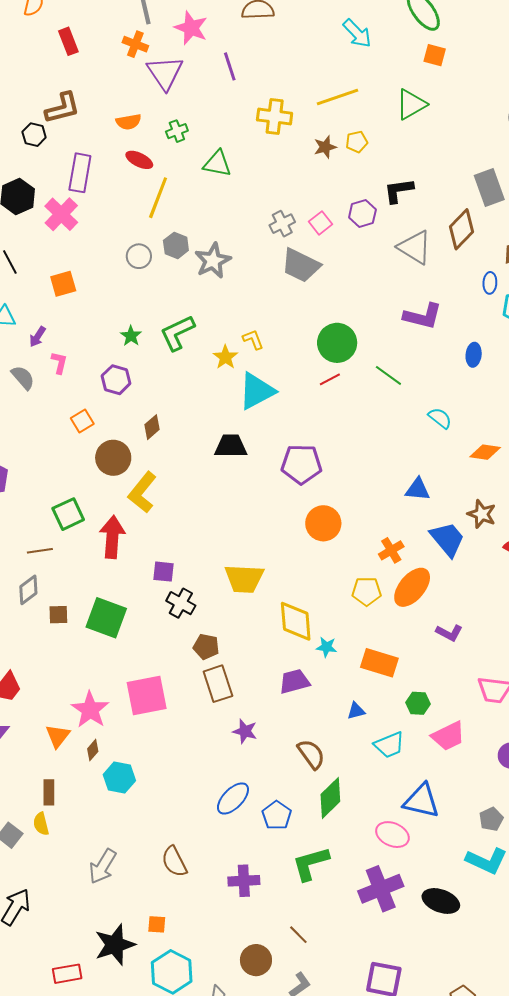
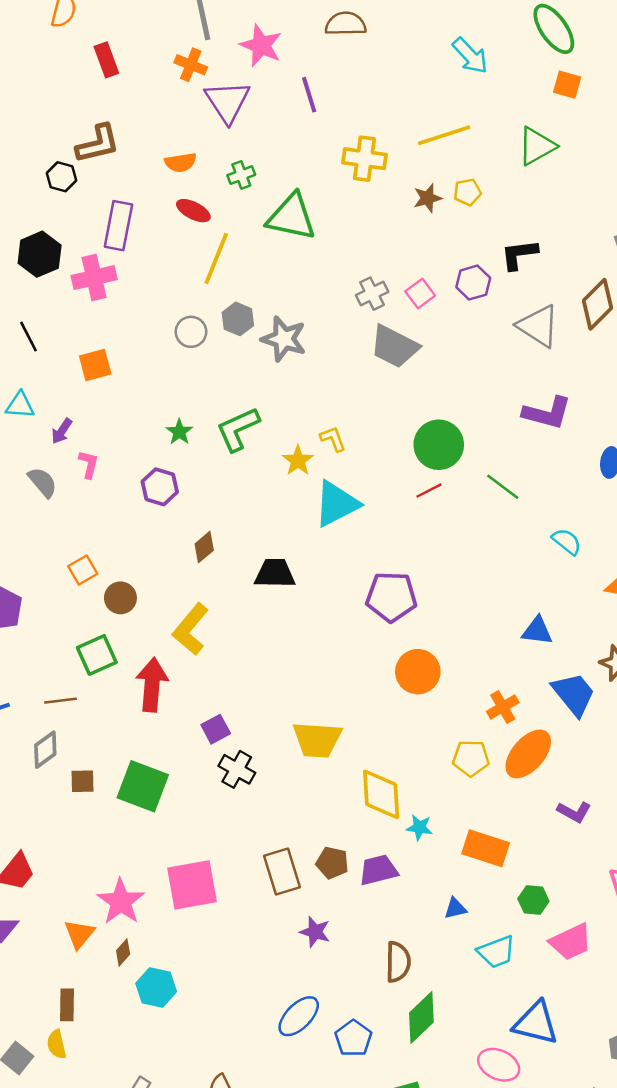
green triangle: (217, 164) -> (291, 217), size x1.4
pink cross: (61, 214) -> (94, 278), turned 32
gray star: (213, 261) -> (284, 339), turned -30
orange square: (82, 421) -> (83, 570), moved
black trapezoid: (231, 446) -> (275, 573), moved
brown circle: (113, 458) -> (120, 598), moved, size x0.7
purple square: (164, 572) -> (216, 729), turned -35
brown pentagon: (206, 647) -> (332, 863), moved
brown semicircle: (311, 754) -> (398, 962), turned 36

